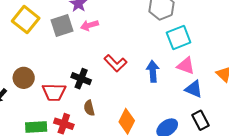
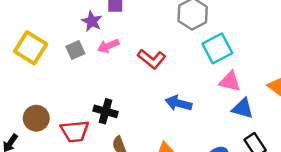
gray square: (62, 26) -> (75, 50), size x0.7
red L-shape: (115, 63) -> (152, 59), moved
blue arrow: (153, 71) -> (178, 103), moved, turned -65

